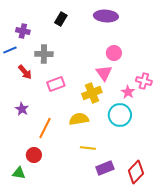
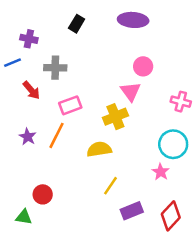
pink star: (128, 92) -> (161, 172), moved
cyan circle: (120, 115) -> (173, 144), moved
orange line: (45, 128) -> (56, 135), moved
yellow line: (88, 148) -> (110, 186), turned -63

